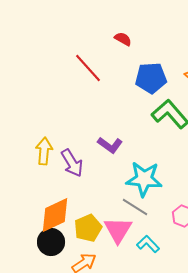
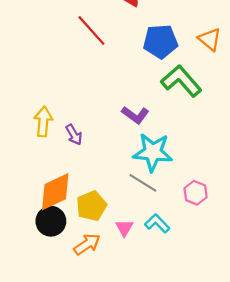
purple L-shape: (110, 145) -> (135, 115), moved
purple arrow: (72, 163) -> (74, 135), size x0.7
pink triangle: (118, 230) -> (124, 228), moved, size x0.6

